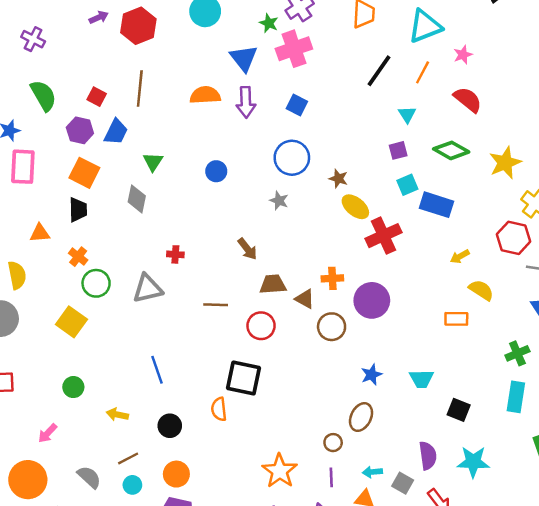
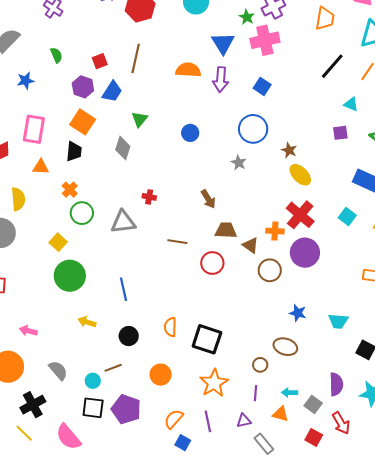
green semicircle: (43, 95) -> (56, 55), size x0.6
red square: (97, 97) -> (100, 61), turned 35
cyan triangle: (407, 114) -> (351, 104), turned -42
pink rectangle: (23, 167) -> (34, 129), moved
cyan square: (407, 185) -> (347, 217), moved, turned -36
red cross: (383, 236) -> (300, 215), moved, turned -32
yellow square: (71, 322) -> (58, 242), size x0.7
blue star: (371, 375) -> (298, 313), turned 30
black square: (244, 378) -> (207, 339), moved
green circle: (73, 387) -> (70, 276), moved, size x1.8
brown ellipse: (361, 417) -> (285, 347), turned 75
pink arrow: (47, 433) -> (28, 331), turned 54
brown line: (128, 458) -> (113, 368), moved
orange circle: (176, 474) -> (161, 375), moved

